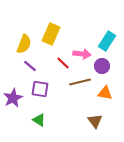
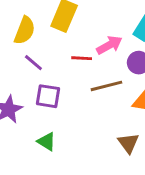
pink arrow: (82, 54) -> (109, 45), turned -36
red line: (63, 63) -> (82, 58), turned -40

